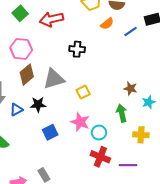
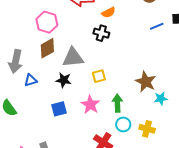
orange semicircle: (107, 24) -> (108, 12), moved
brown star: (130, 88) -> (146, 82), size x1.5
black star: (38, 104) -> (64, 80), moved
green arrow: (122, 113) -> (117, 103), moved
cyan circle: (99, 133) -> (123, 124), moved

